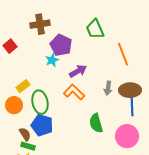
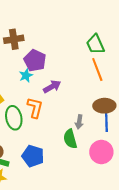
green trapezoid: (95, 29) -> (95, 44), moved
gray arrow: (108, 88) -> (79, 122), moved
orange L-shape: (74, 92) -> (35, 108), moved, turned 60
blue pentagon: (42, 125) -> (33, 156), moved

